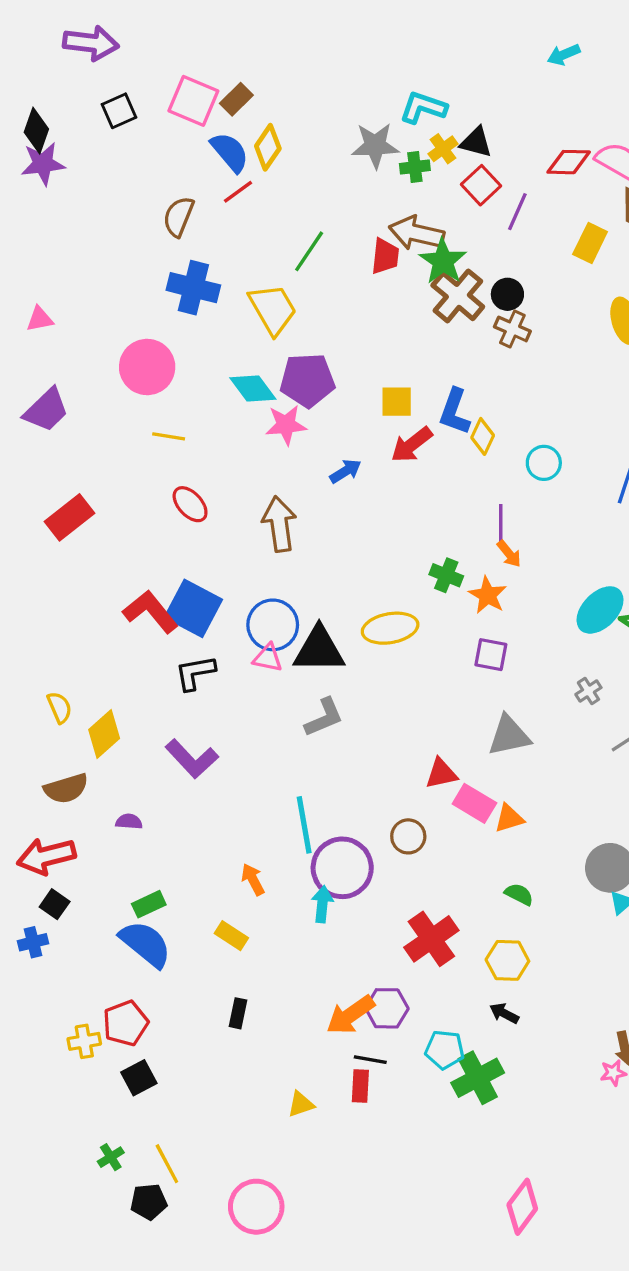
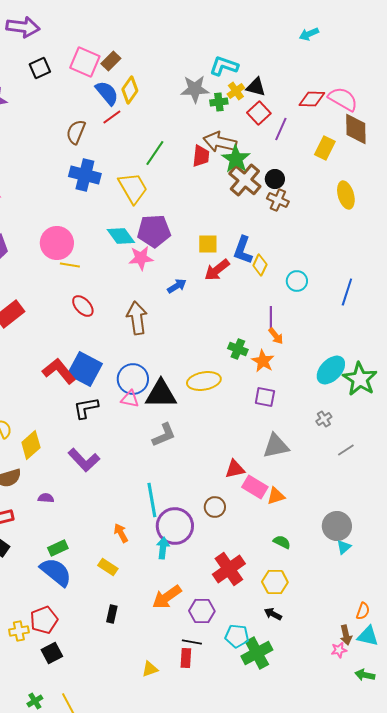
pink circle: (147, 367) -> (57, 243), moved
orange arrow: (350, 1015) -> (167, 597), moved

